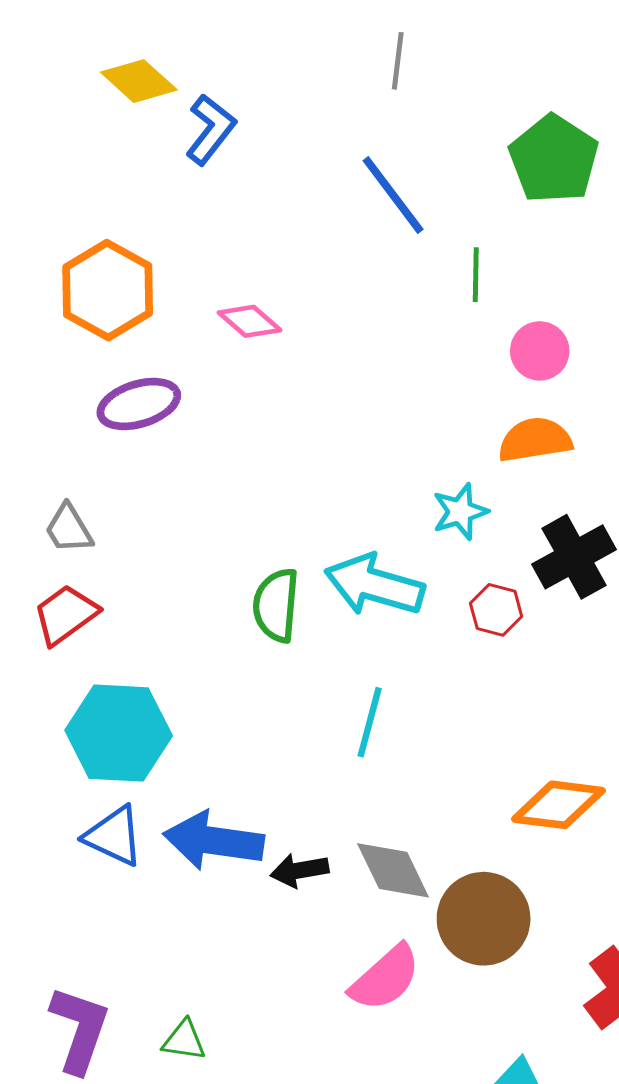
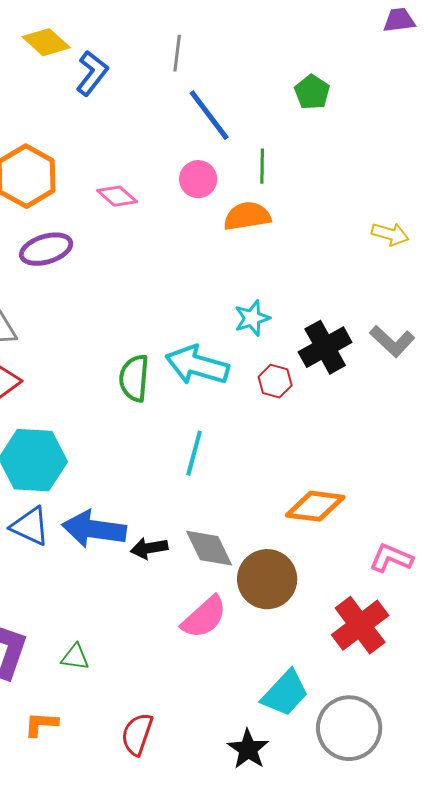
gray line: (398, 61) -> (177, 53), moved
green pentagon: (554, 159) -> (312, 92), size x0.6
pink circle: (540, 351) -> (198, 179), moved
orange semicircle: (535, 440) -> (247, 216), moved

